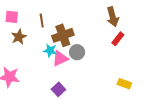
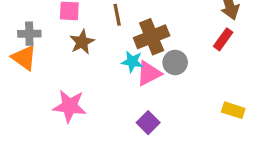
red rectangle: (118, 39) -> (223, 39), moved
yellow rectangle: (124, 84) -> (233, 110), moved

